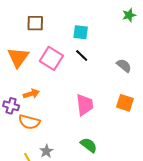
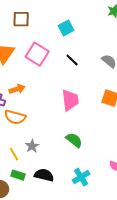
cyan square: (81, 32) -> (66, 28), turned -35
black line: (82, 55) -> (72, 60), moved

